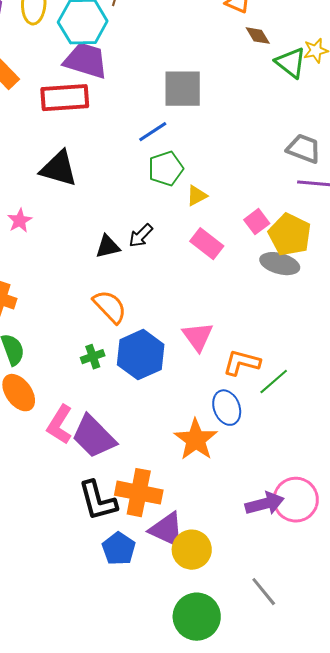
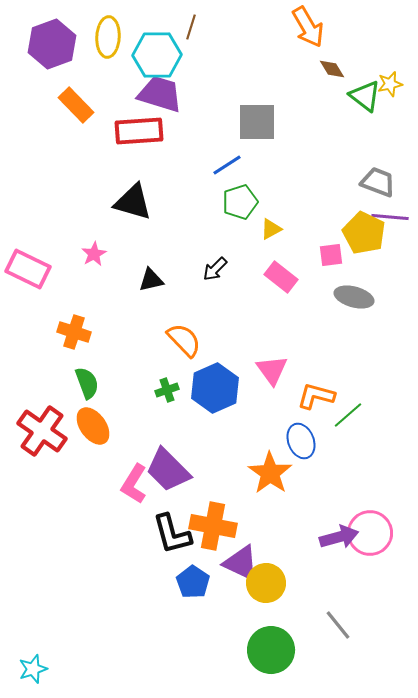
pink square: (257, 222) -> (331, 255), turned 30
yellow pentagon: (290, 235) -> (364, 233), moved
black triangle: (108, 247) -> (151, 280), moved
pink L-shape: (60, 425) -> (134, 484), moved

